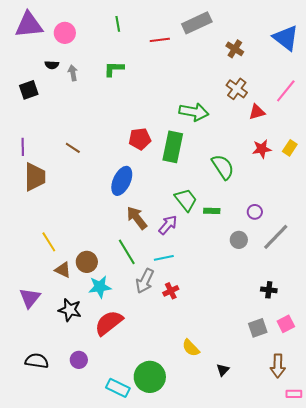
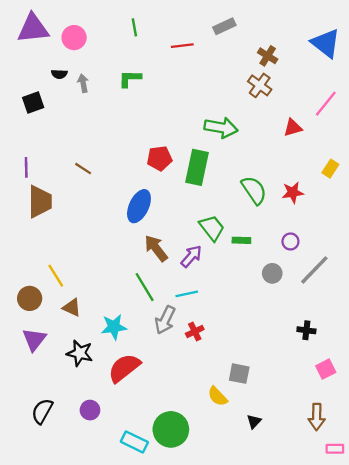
gray rectangle: (197, 23) -> (224, 26), size x0.7
brown cross: (237, 89) -> (260, 85), moved
red star: (262, 149) -> (293, 192), moved
brown circle: (87, 262) -> (30, 298), moved
gray square: (258, 328) -> (239, 374), moved, turned 30
black semicircle: (37, 361) -> (42, 411), turned -70

